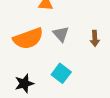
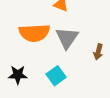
gray triangle: (61, 34) -> (67, 38), size x1.4

